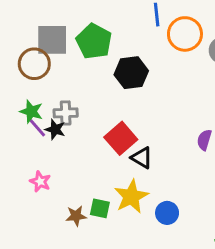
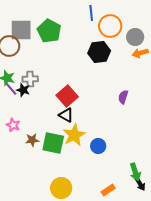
black hexagon: (131, 73) -> (99, 52), moved
black triangle: (142, 158) -> (66, 115), moved
green square: (100, 208) -> (53, 143), size x1.6
brown star: (76, 216) -> (32, 140), moved

